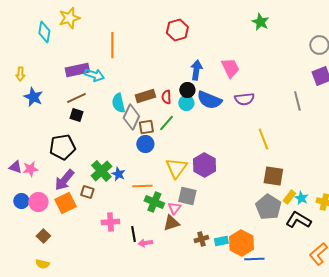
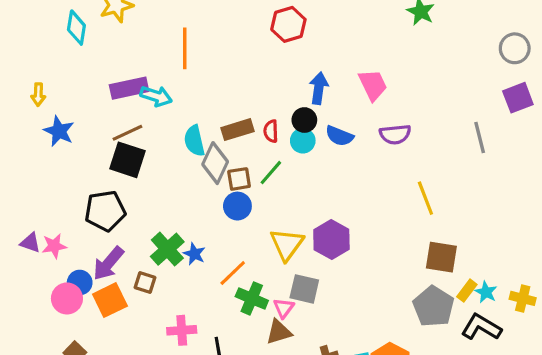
blue semicircle: (209, 100) -> (339, 136), size x0.7
black square: (76, 115) -> (127, 160), size x1.6
orange line: (142, 186) -> (233, 273), turned -42
blue circle: (21, 201) -> (80, 283), moved

